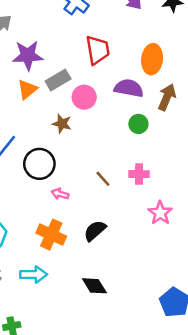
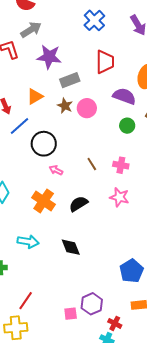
orange triangle: (27, 89) -> (35, 96), moved
pink circle: (84, 97) -> (87, 108), moved
brown star: (62, 124) -> (65, 106), moved
pink star: (160, 213) -> (119, 197), moved, turned -30
cyan arrow: (34, 275) -> (28, 242), moved

